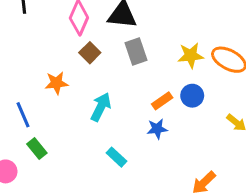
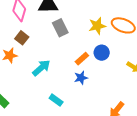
brown square: (90, 53) -> (22, 38), moved
cyan arrow: (101, 107) -> (41, 68), turned 30

